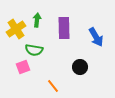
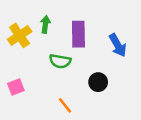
green semicircle: (34, 50) -> (60, 61), moved
pink square: (23, 67) -> (16, 87), moved

